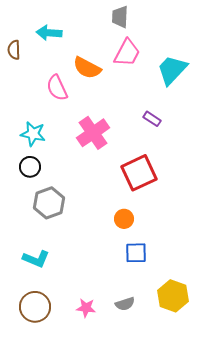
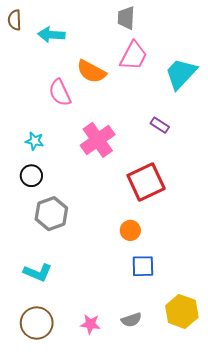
brown semicircle: (14, 50) -> (15, 20), moved
cyan star: (33, 134) -> (35, 141), size x0.7

